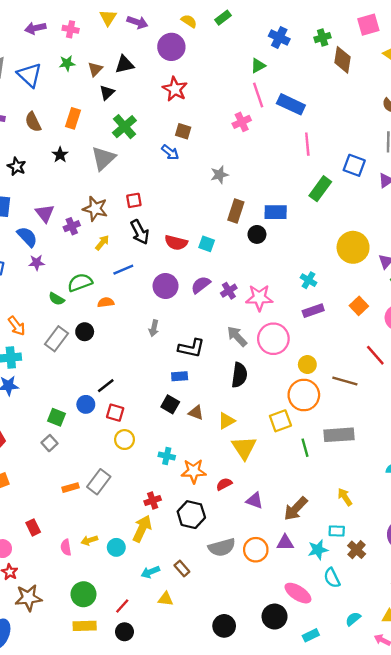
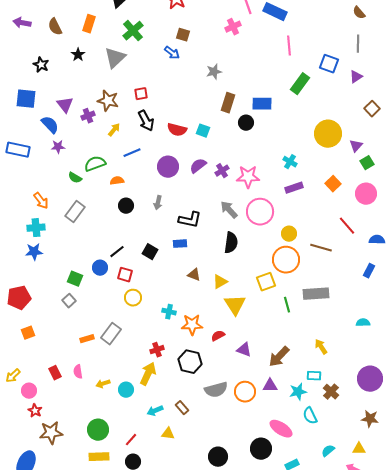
black circle: (85, 332) -> (126, 206), moved
black square: (170, 404) -> (150, 252), moved
pink semicircle: (66, 547) -> (78, 372), moved

